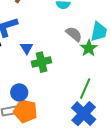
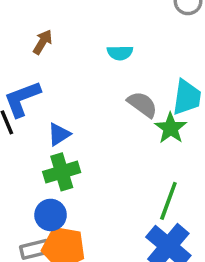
blue triangle: (27, 48) -> (59, 134), turned 32
green cross: (41, 62) -> (62, 172), moved

